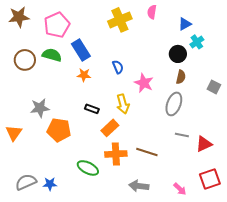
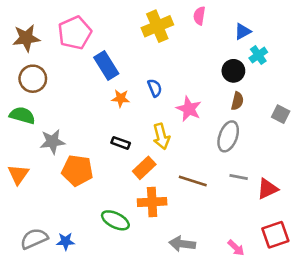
brown star: (19, 17) -> (26, 38), moved
green semicircle: (52, 55) -> (22, 115), moved
orange star: (84, 75) -> (121, 98), moved
brown line: (147, 152) -> (193, 181), moved

